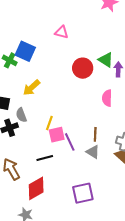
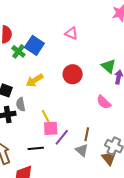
red circle: (83, 68) -> (73, 74), moved
pink semicircle: (107, 98) -> (104, 102), turned -56
yellow line: (49, 123) -> (46, 116), turned -56
purple line: (70, 142) -> (62, 137), turned 54

